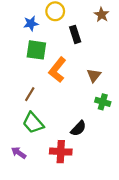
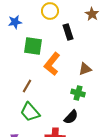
blue star: (31, 23) -> (15, 22), moved
brown triangle: (94, 75) -> (85, 69), turned 32
green cross: (103, 102) -> (78, 93), moved

